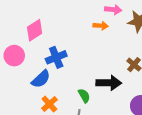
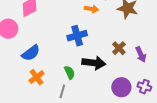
blue cross: (56, 57) -> (77, 36), moved

